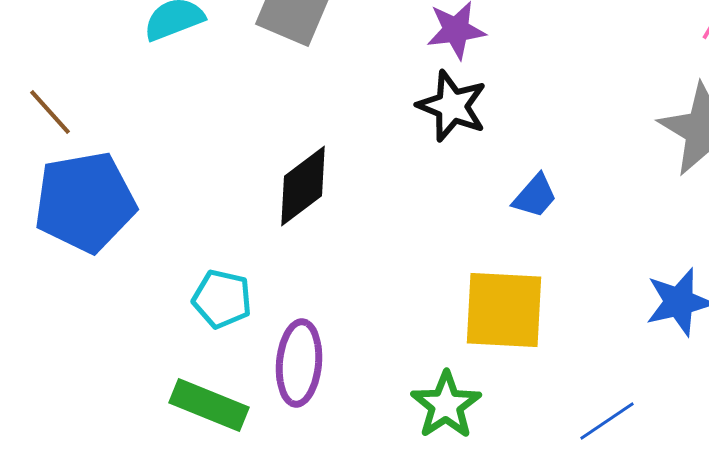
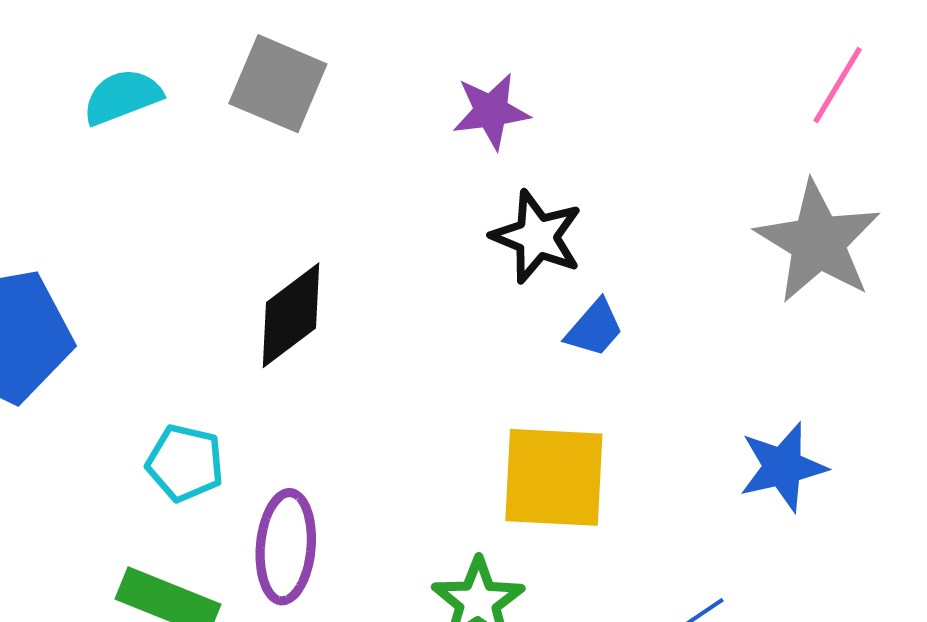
black star: (452, 106) -> (537, 237), moved

